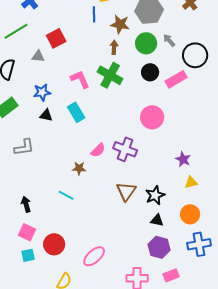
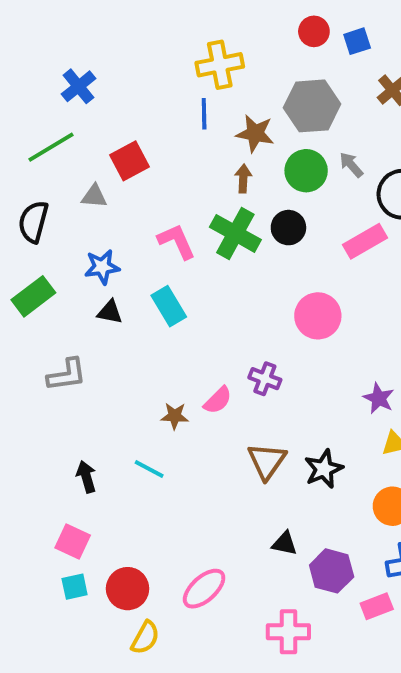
black circle: (150, 72) -> (288, 228), moved
purple cross: (125, 149) -> (265, 379), size x0.7
pink semicircle: (98, 150) -> (218, 400), moved
black arrow: (26, 204) -> (86, 477), moved
black triangle: (157, 220) -> (284, 543), moved
red circle: (54, 244) -> (128, 589), moved
pink rectangle: (171, 275) -> (377, 606), moved

